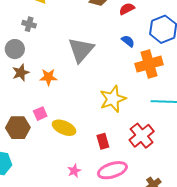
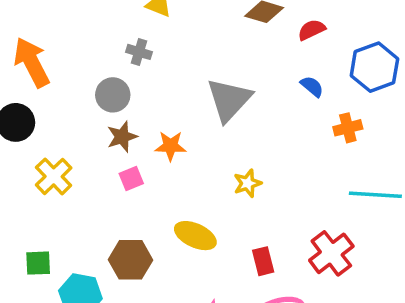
orange cross: (149, 64) -> (348, 128), size x0.6
yellow star: (113, 99) -> (248, 183), moved, size x0.6
pink square: (40, 114) -> (131, 178), moved
brown hexagon: (18, 128) -> (131, 260), moved

